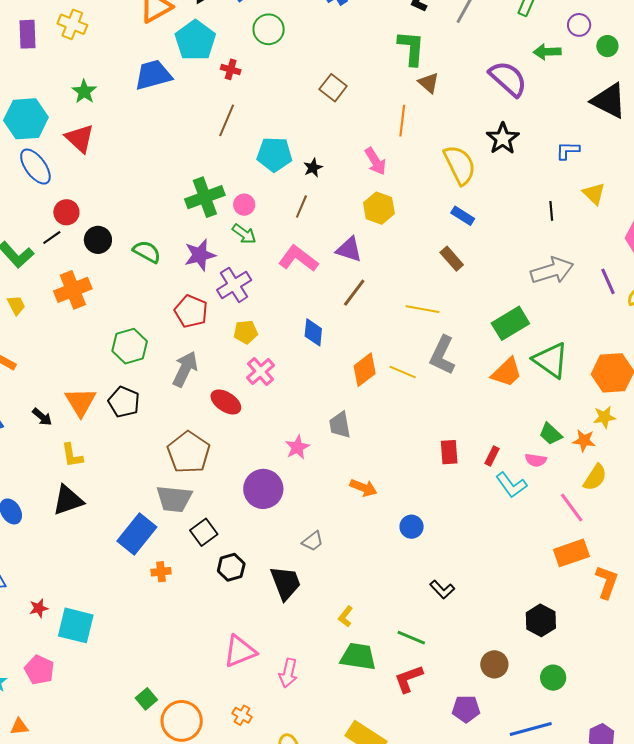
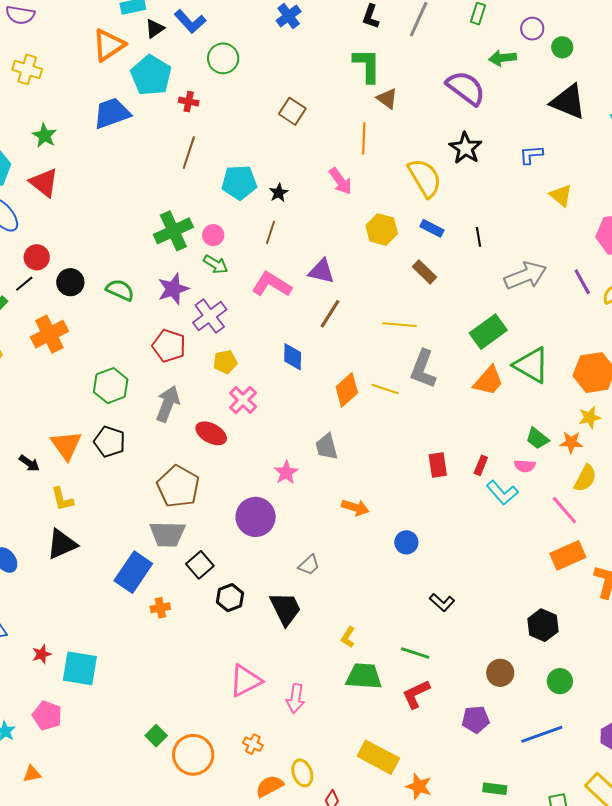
yellow hexagon: (379, 208) -> (382, 230), moved
black line: (551, 211) -> (479, 237), moved

